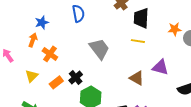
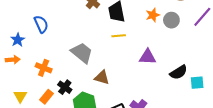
blue semicircle: (78, 14) -> (41, 24), moved
orange arrow: (33, 40) -> (13, 60), turned 80
orange cross: (50, 54) -> (44, 68), moved
brown triangle: (137, 78) -> (102, 77), moved

